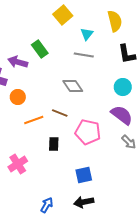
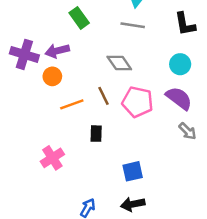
purple arrow: (18, 62) -> (57, 51), moved, turned -30
brown line: (60, 113) -> (103, 96), turned 42
pink pentagon: (88, 132) -> (138, 102), moved

